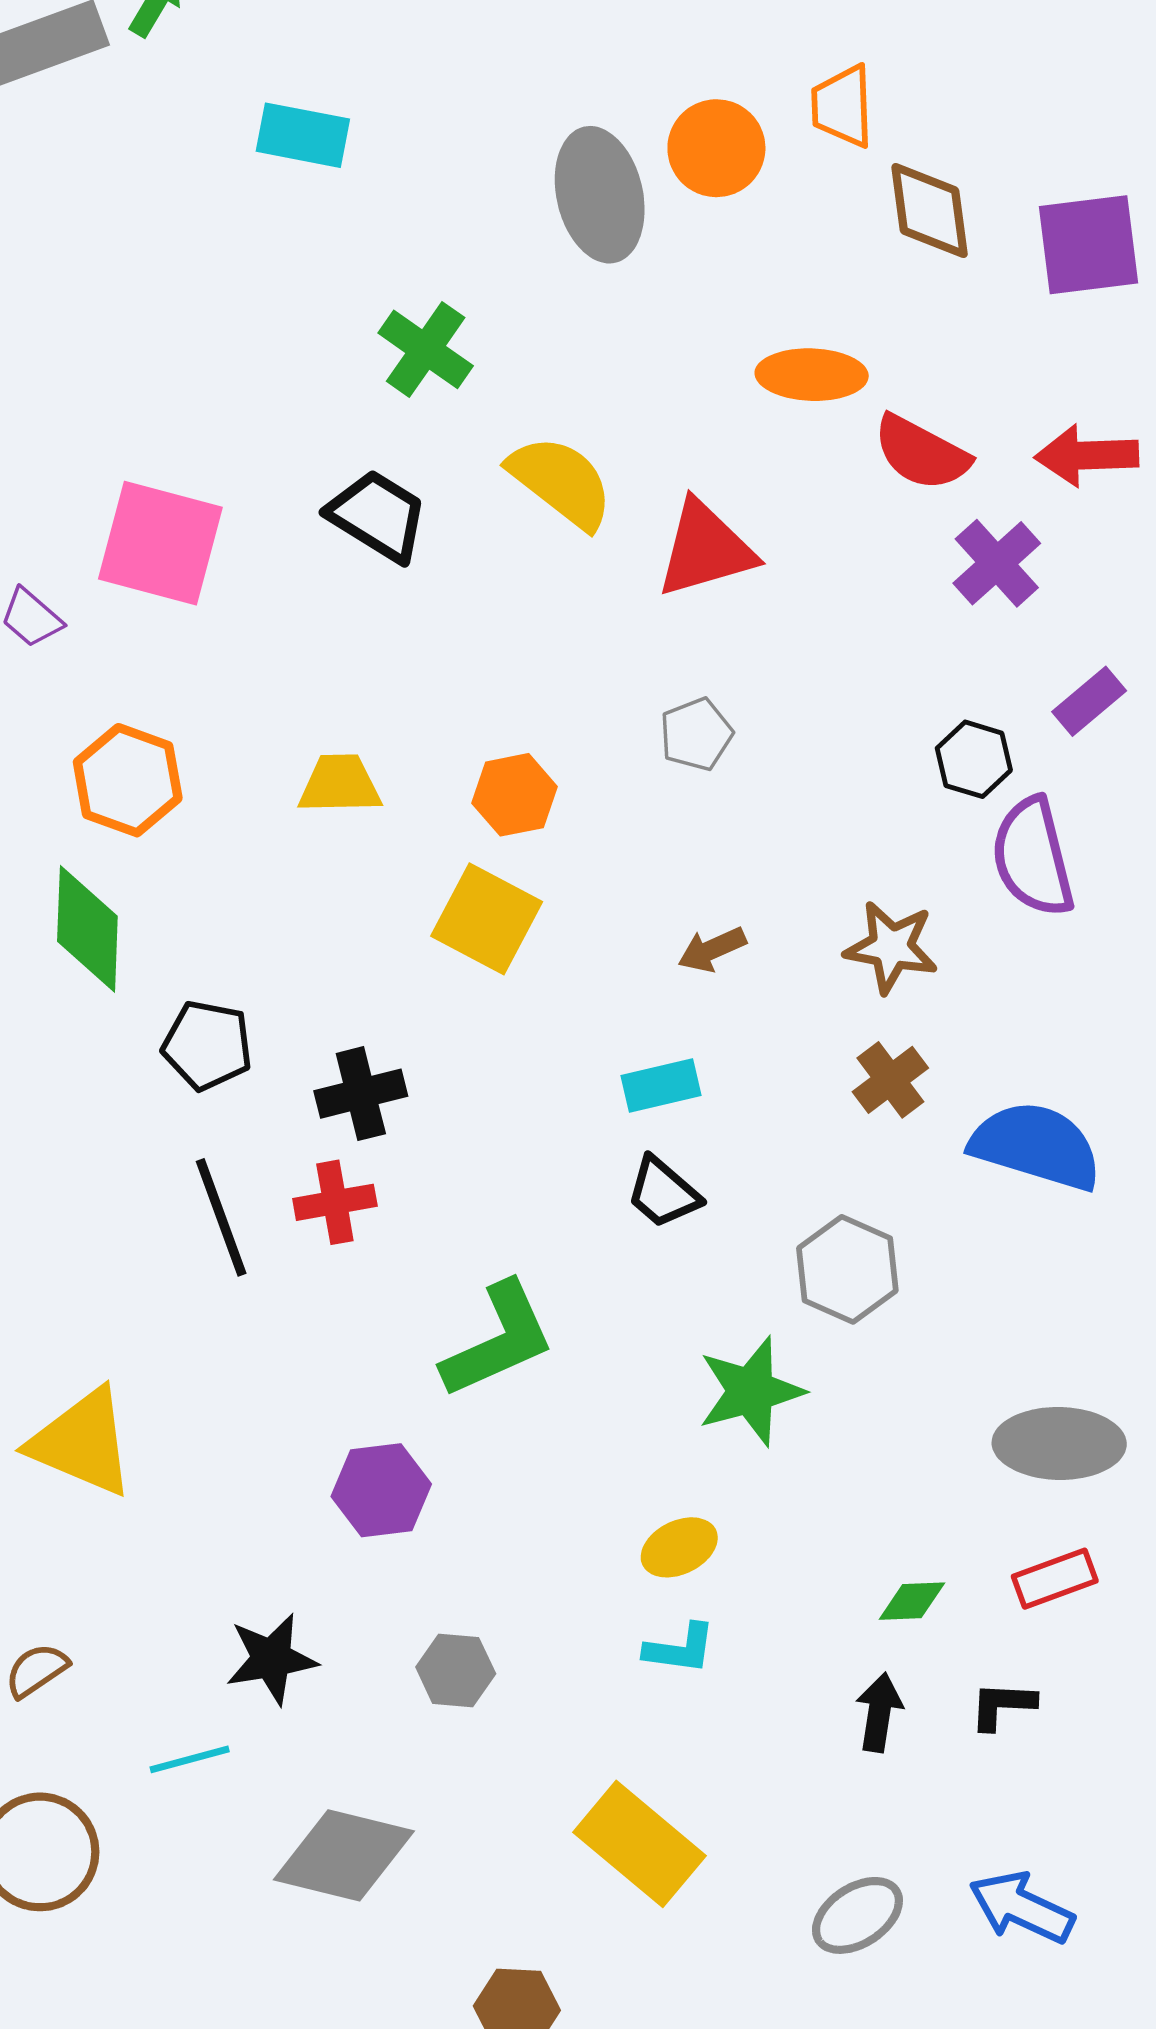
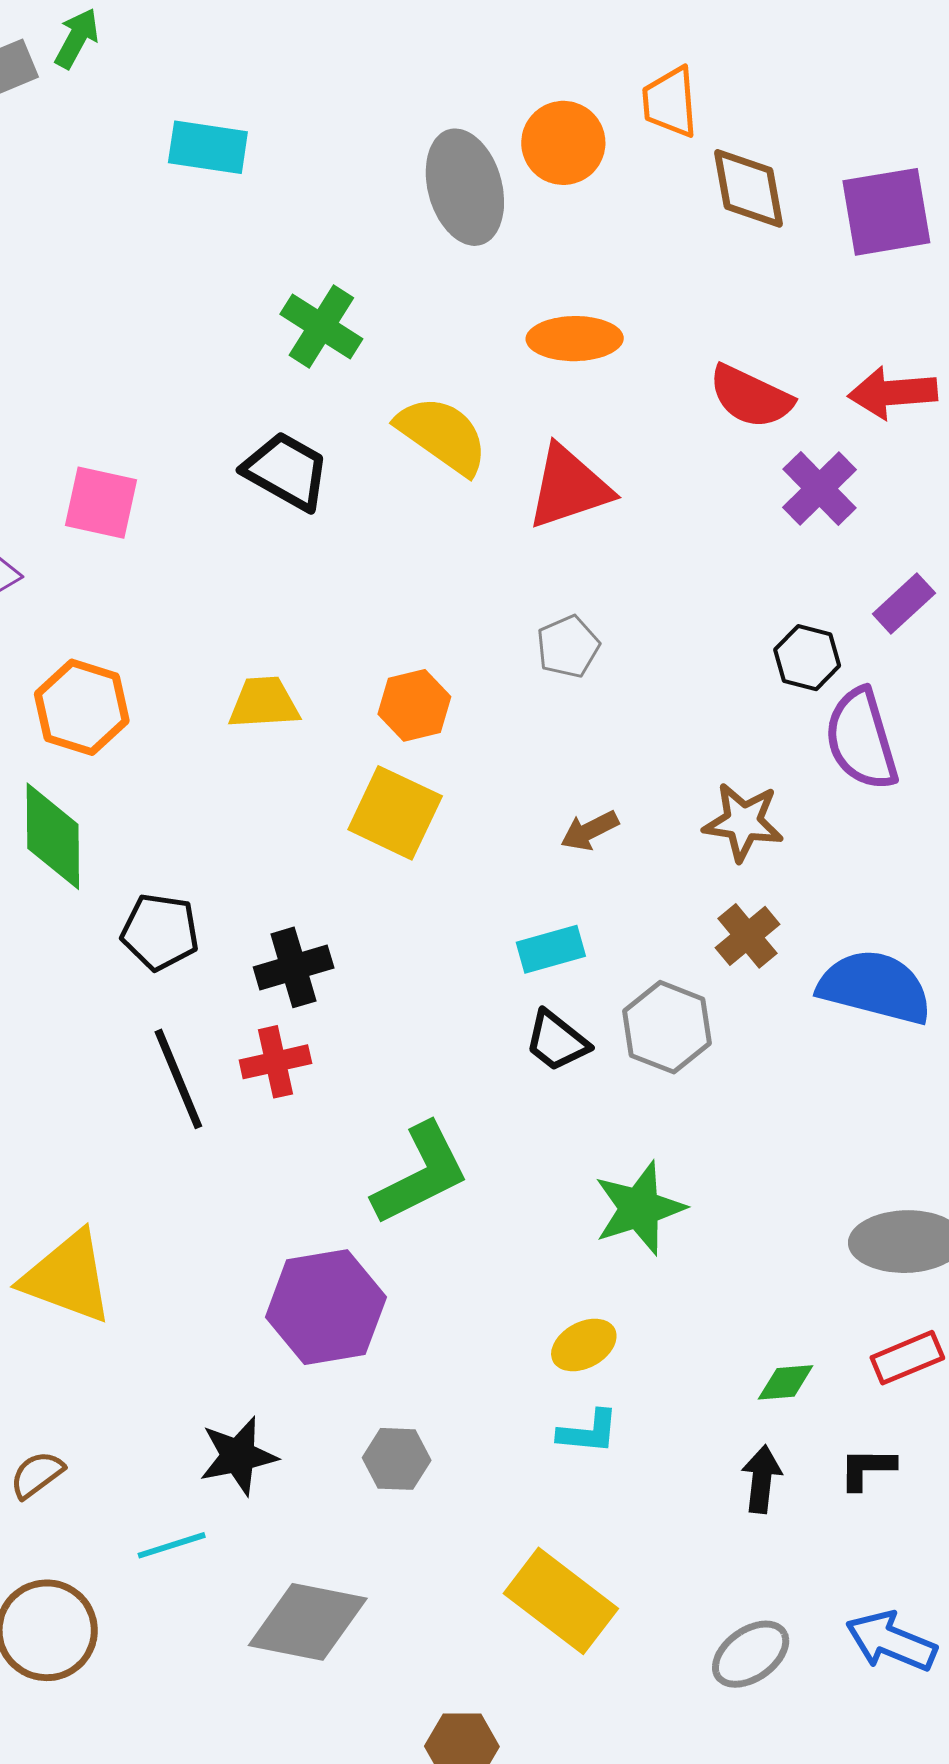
orange ellipse: (812, 375) -> (575, 339), moved
pink square: (160, 543) -> (101, 503), size x0.7
gray hexagon: (847, 1269) -> (667, 1027), moved
purple hexagon: (381, 1490) -> (326, 1307), size x1.4

